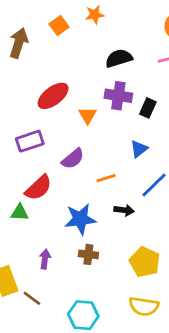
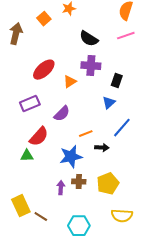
black semicircle: (119, 58) -> (89, 39), turned -126
black rectangle: (148, 108) -> (117, 81), moved
orange triangle: (88, 115) -> (70, 82), turned 32
orange line: (106, 178) -> (86, 134), moved
purple arrow: (45, 259) -> (61, 188), moved
yellow pentagon: (145, 262) -> (108, 184), moved, turned 30

